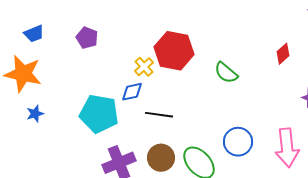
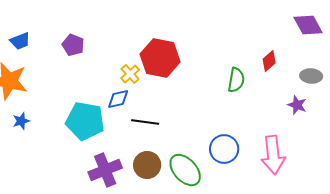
green semicircle: (226, 73) -> (236, 80), moved, turned -120

